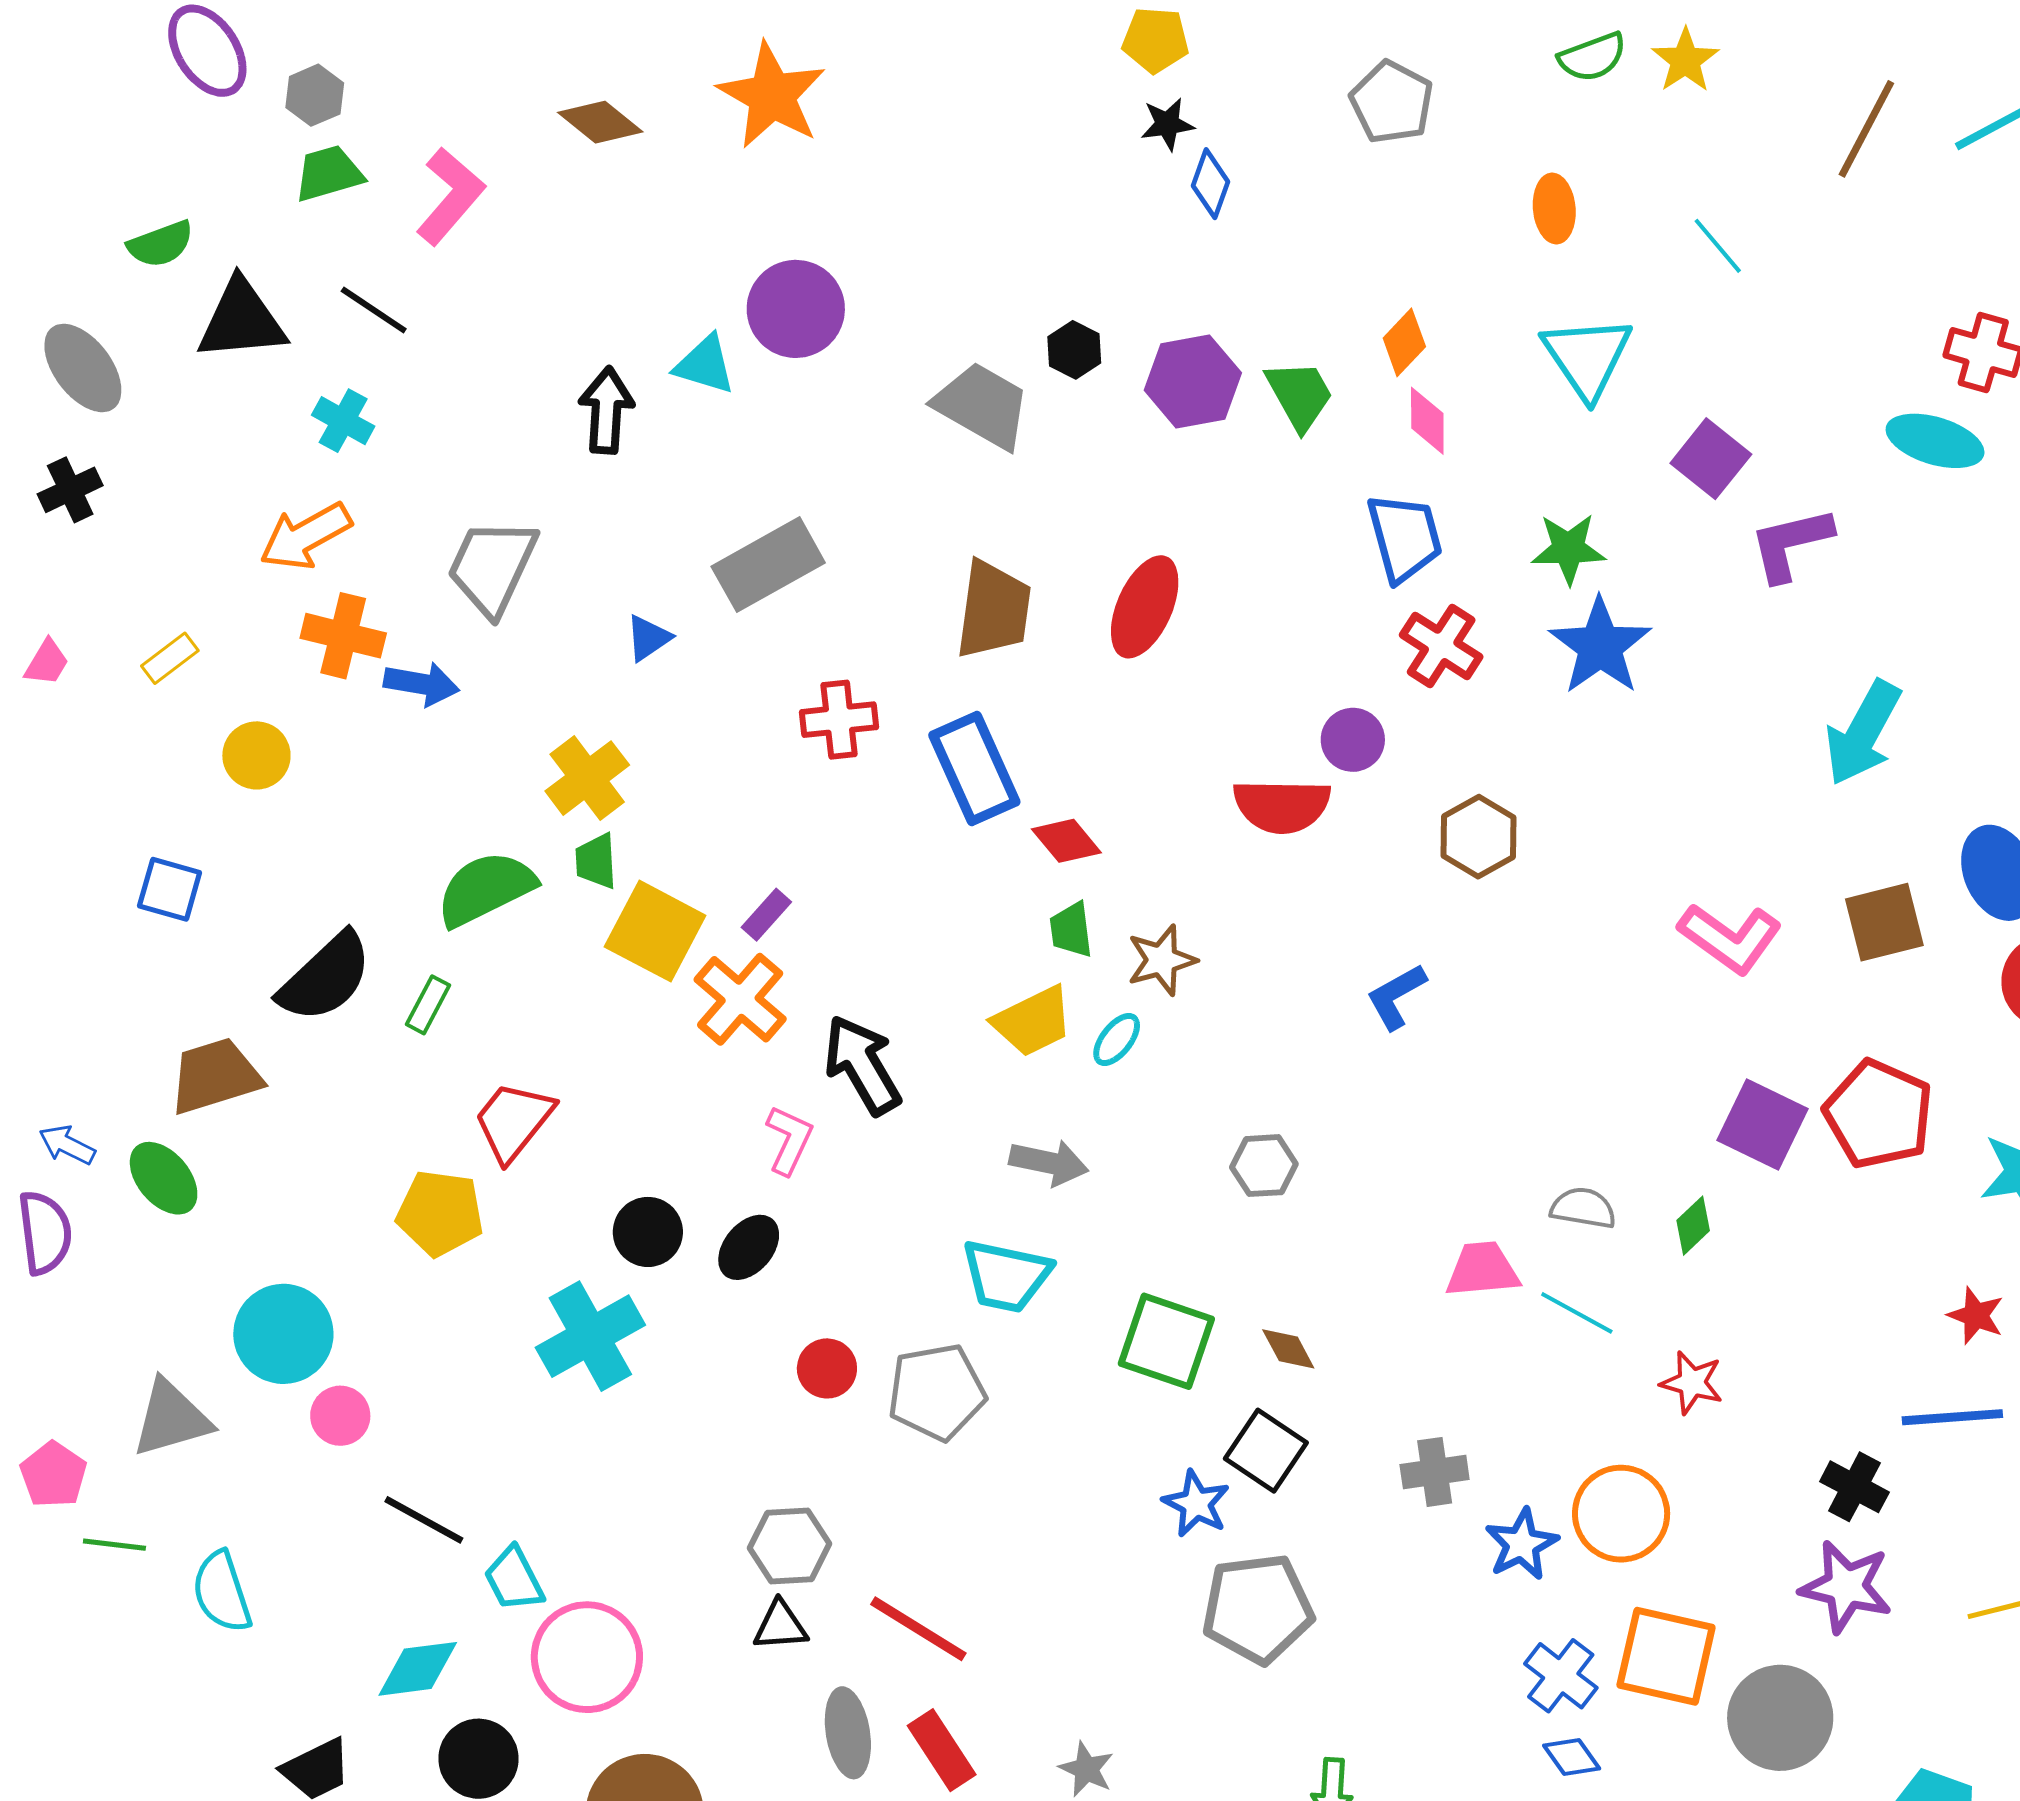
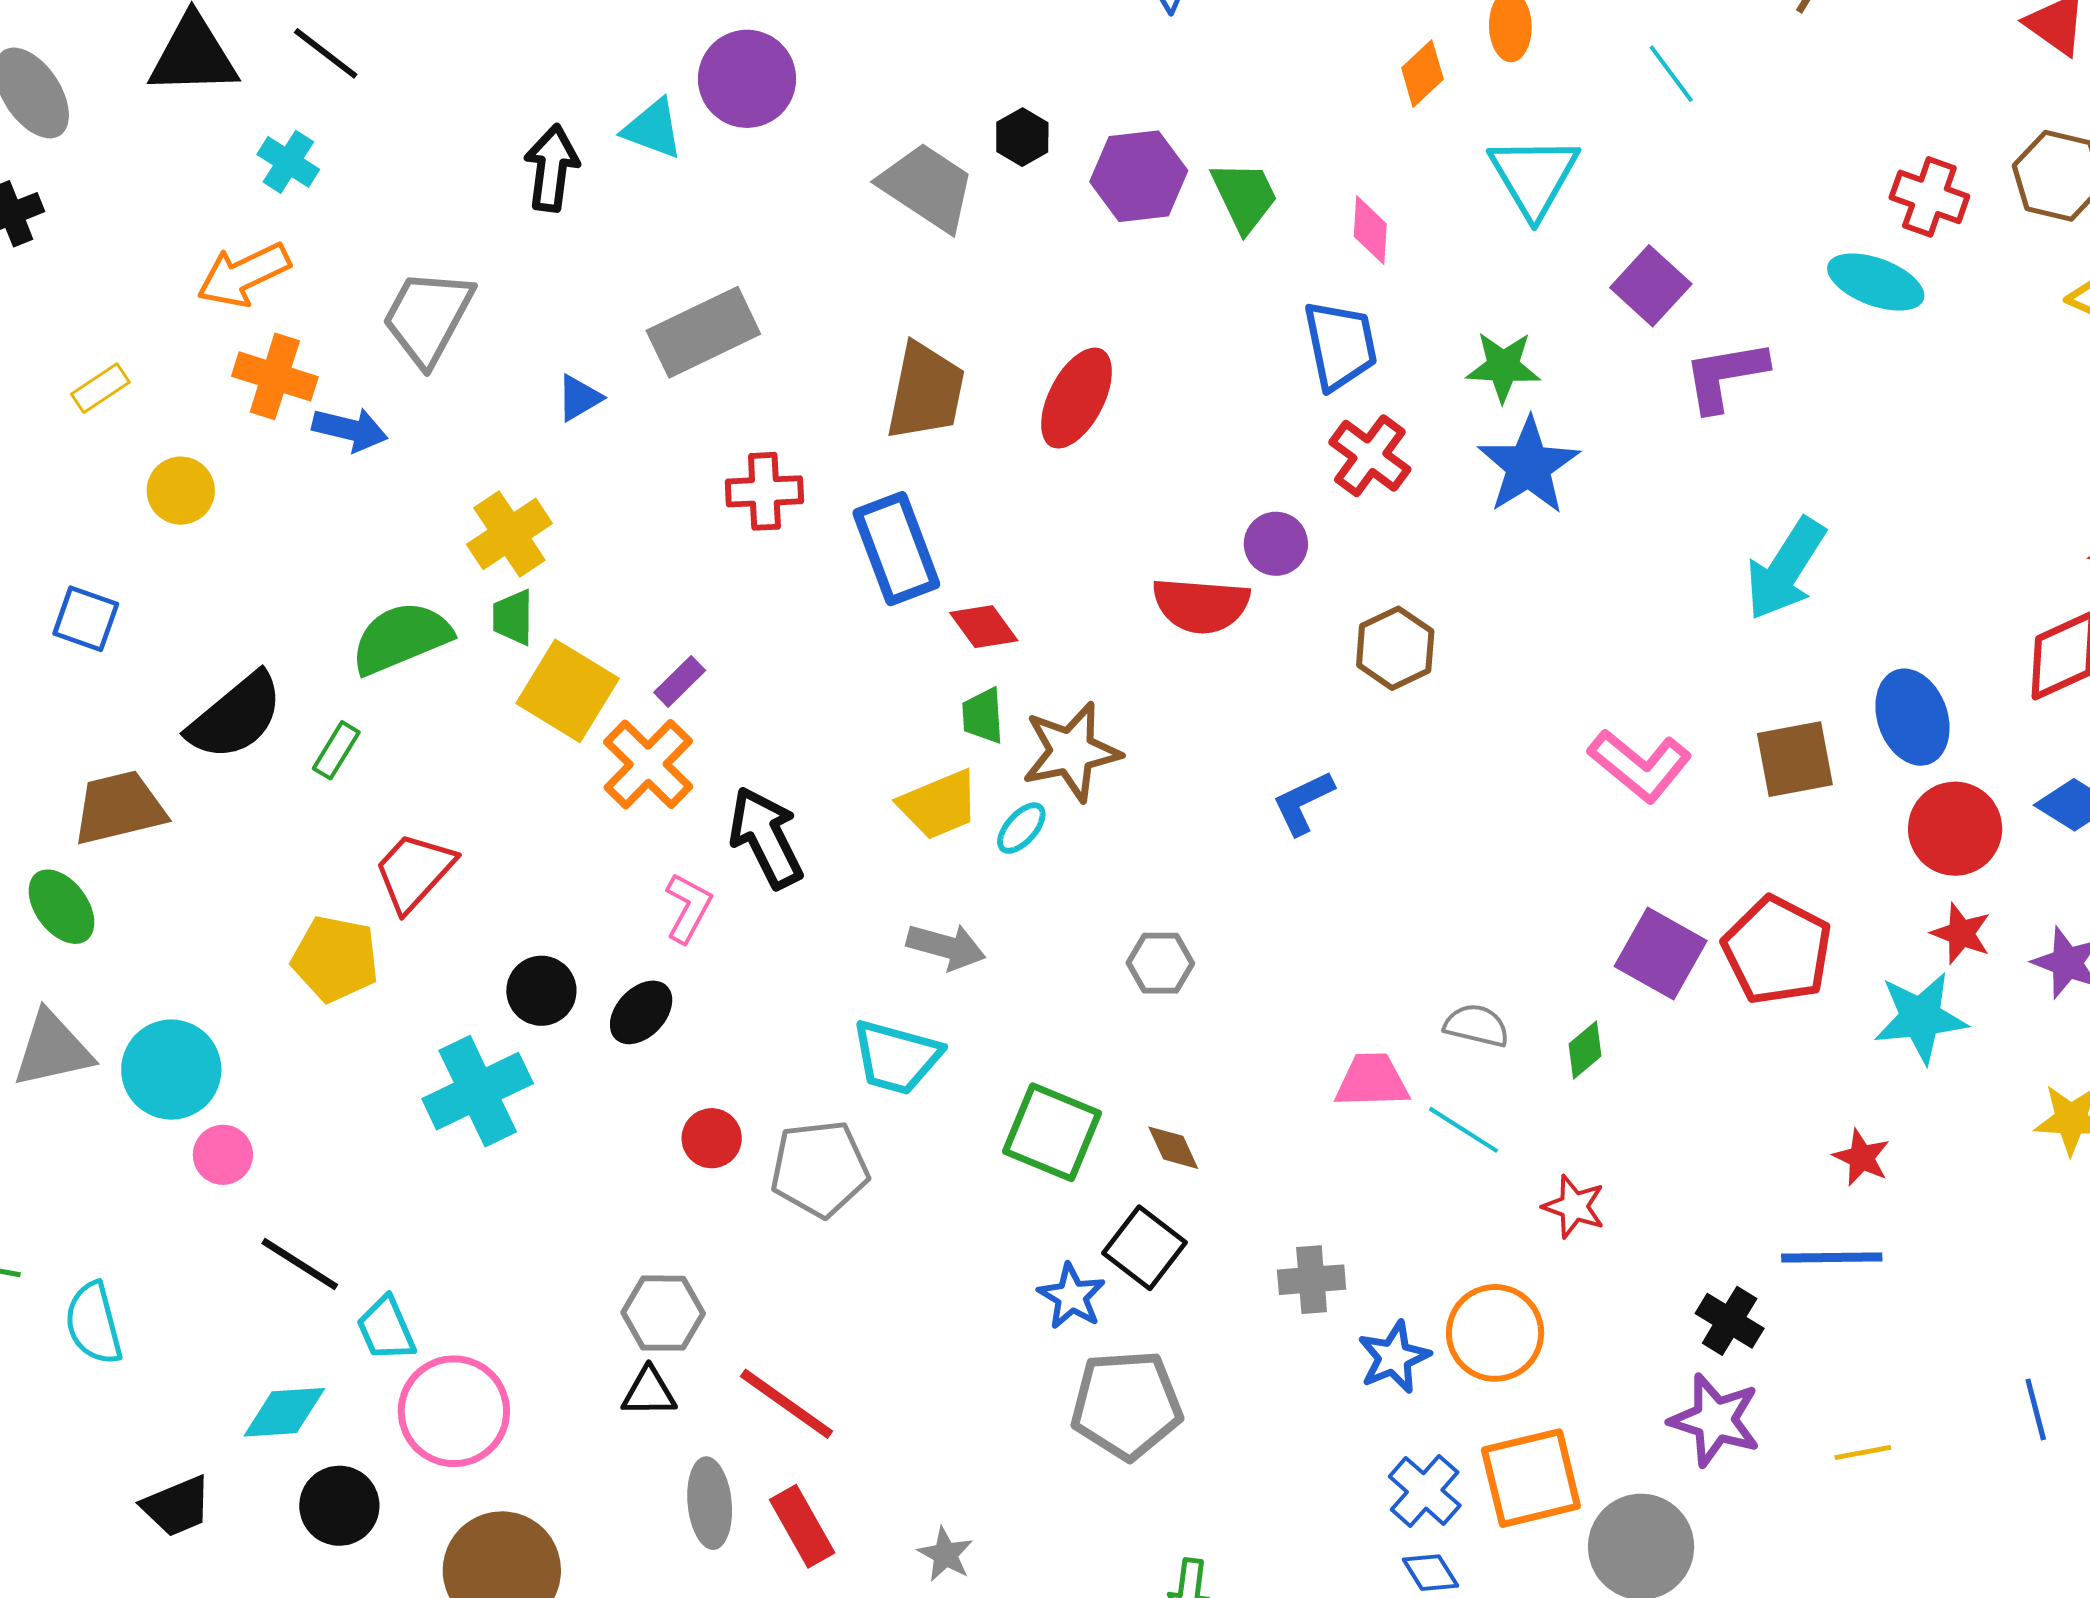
orange diamond: (1404, 342) -> (1422, 74), moved
brown star: (1162, 960) -> (1071, 752), size x1.4
gray triangle: (171, 1418) -> (53, 1049), moved
orange square: (1666, 1656) -> (1531, 1478), turned -30

